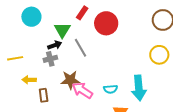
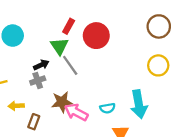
green triangle: (62, 30) -> (59, 46), moved
brown rectangle: (44, 95) -> (34, 122), turned 32

